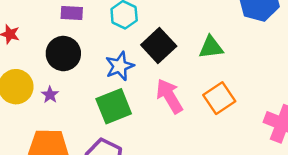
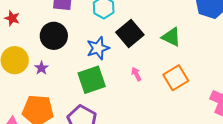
green triangle: (211, 47) -> (171, 37), turned 30
pink arrow: (169, 96) -> (136, 74), size x0.5

